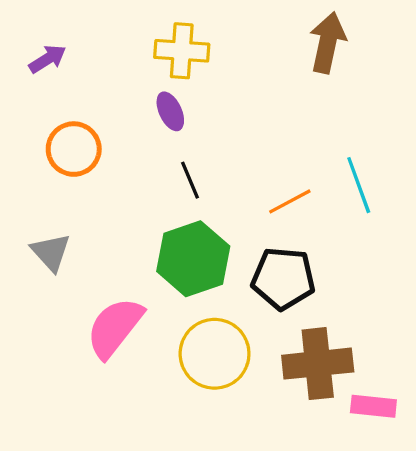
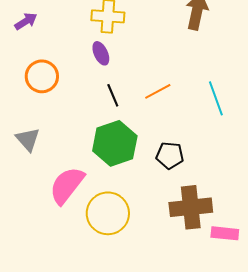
orange line: (290, 201) -> (158, 91), moved
black pentagon: (283, 278) -> (170, 155), size x0.7
yellow circle: (215, 354) -> (108, 213), moved

